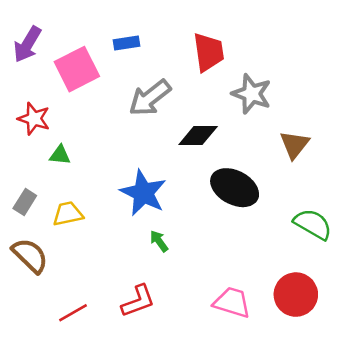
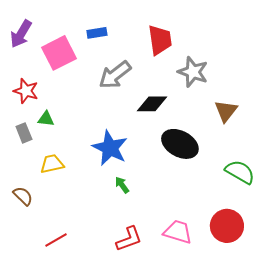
gray rectangle: (25, 202) -> (24, 133), moved, turned -54
brown semicircle: (30, 255) -> (23, 196), size x0.7
red L-shape: (138, 301) -> (129, 239), moved

